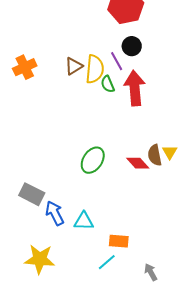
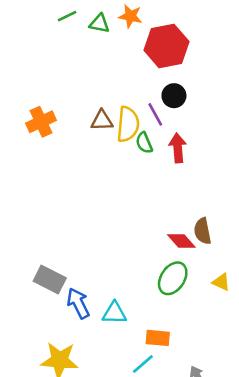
brown triangle: (74, 66) -> (102, 121), turned 30
red arrow: (135, 88) -> (178, 148), size x0.7
yellow triangle: (170, 152) -> (221, 282), moved, turned -35
green ellipse: (93, 160) -> (173, 278), moved

